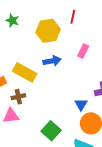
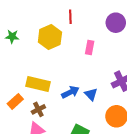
blue arrow: (52, 61) -> (70, 92), moved
blue triangle: (81, 104) -> (91, 94), moved

